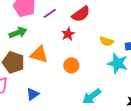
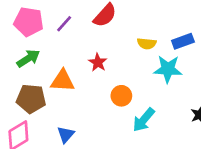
red star: (68, 34) -> (98, 62), moved
orange circle: (71, 65) -> (121, 96), moved

